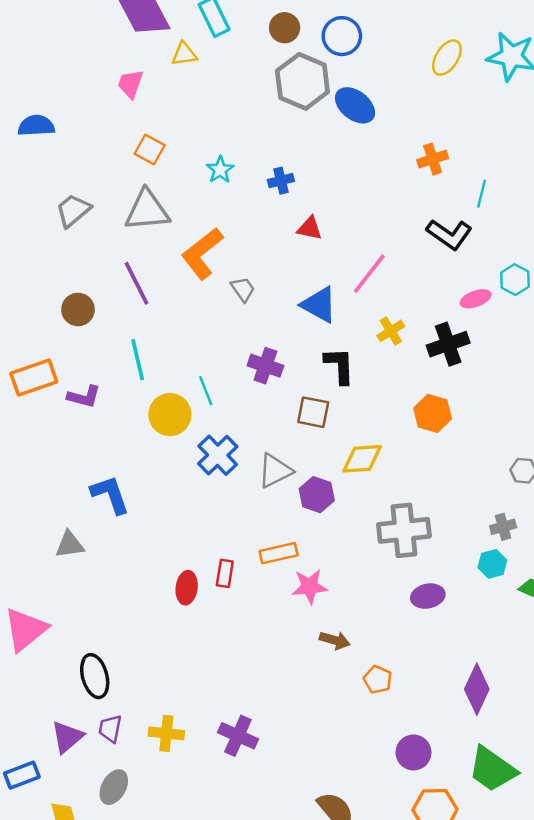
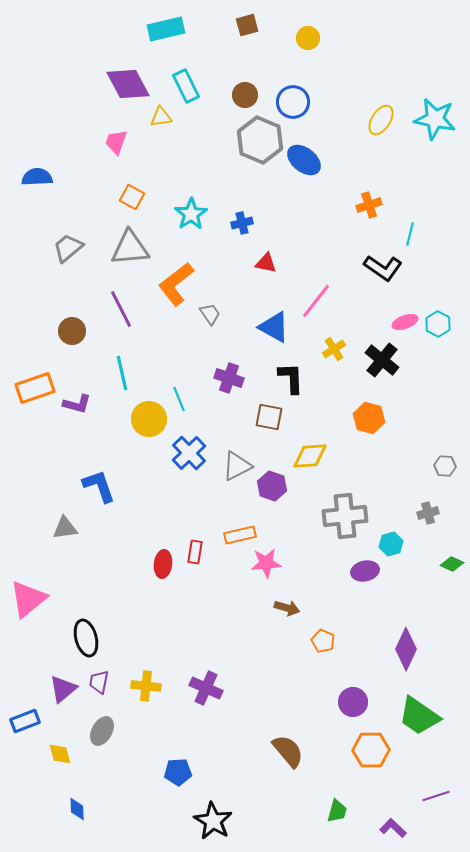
cyan star: (220, 170) -> (191, 214), size x1.4
cyan hexagon: (515, 280) -> (438, 324), moved
black cross: (448, 344) -> (382, 360), turned -32
cyan hexagon: (492, 564) -> (391, 544), moved

